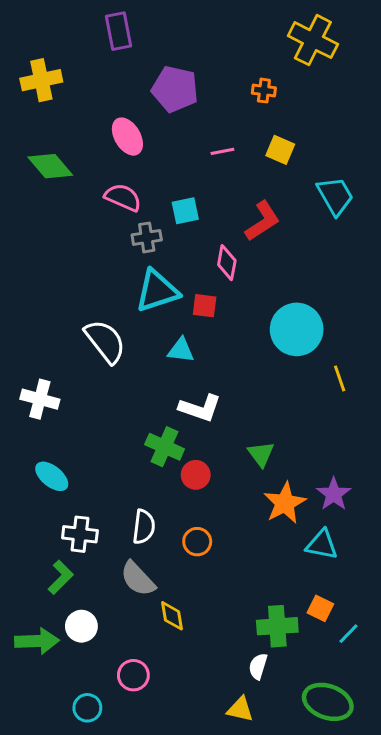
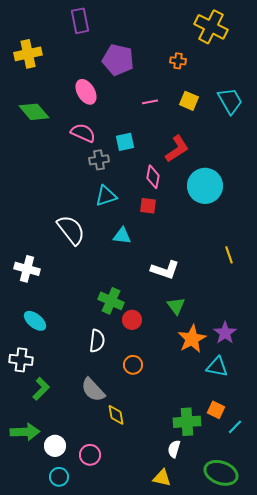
cyan trapezoid: (335, 196) -> (230, 101), moved
cyan triangle: (157, 291) -> (106, 196), size x0.7
red square: (205, 306) -> (148, 206), moved
cyan circle: (297, 329) -> (205, 186), moved
white L-shape: (200, 408) -> (165, 270), moved
white semicircle: (144, 527) -> (97, 341), moved
white cross: (80, 534) -> (21, 360), moved
white circle: (81, 626) -> (55, 446), moved

